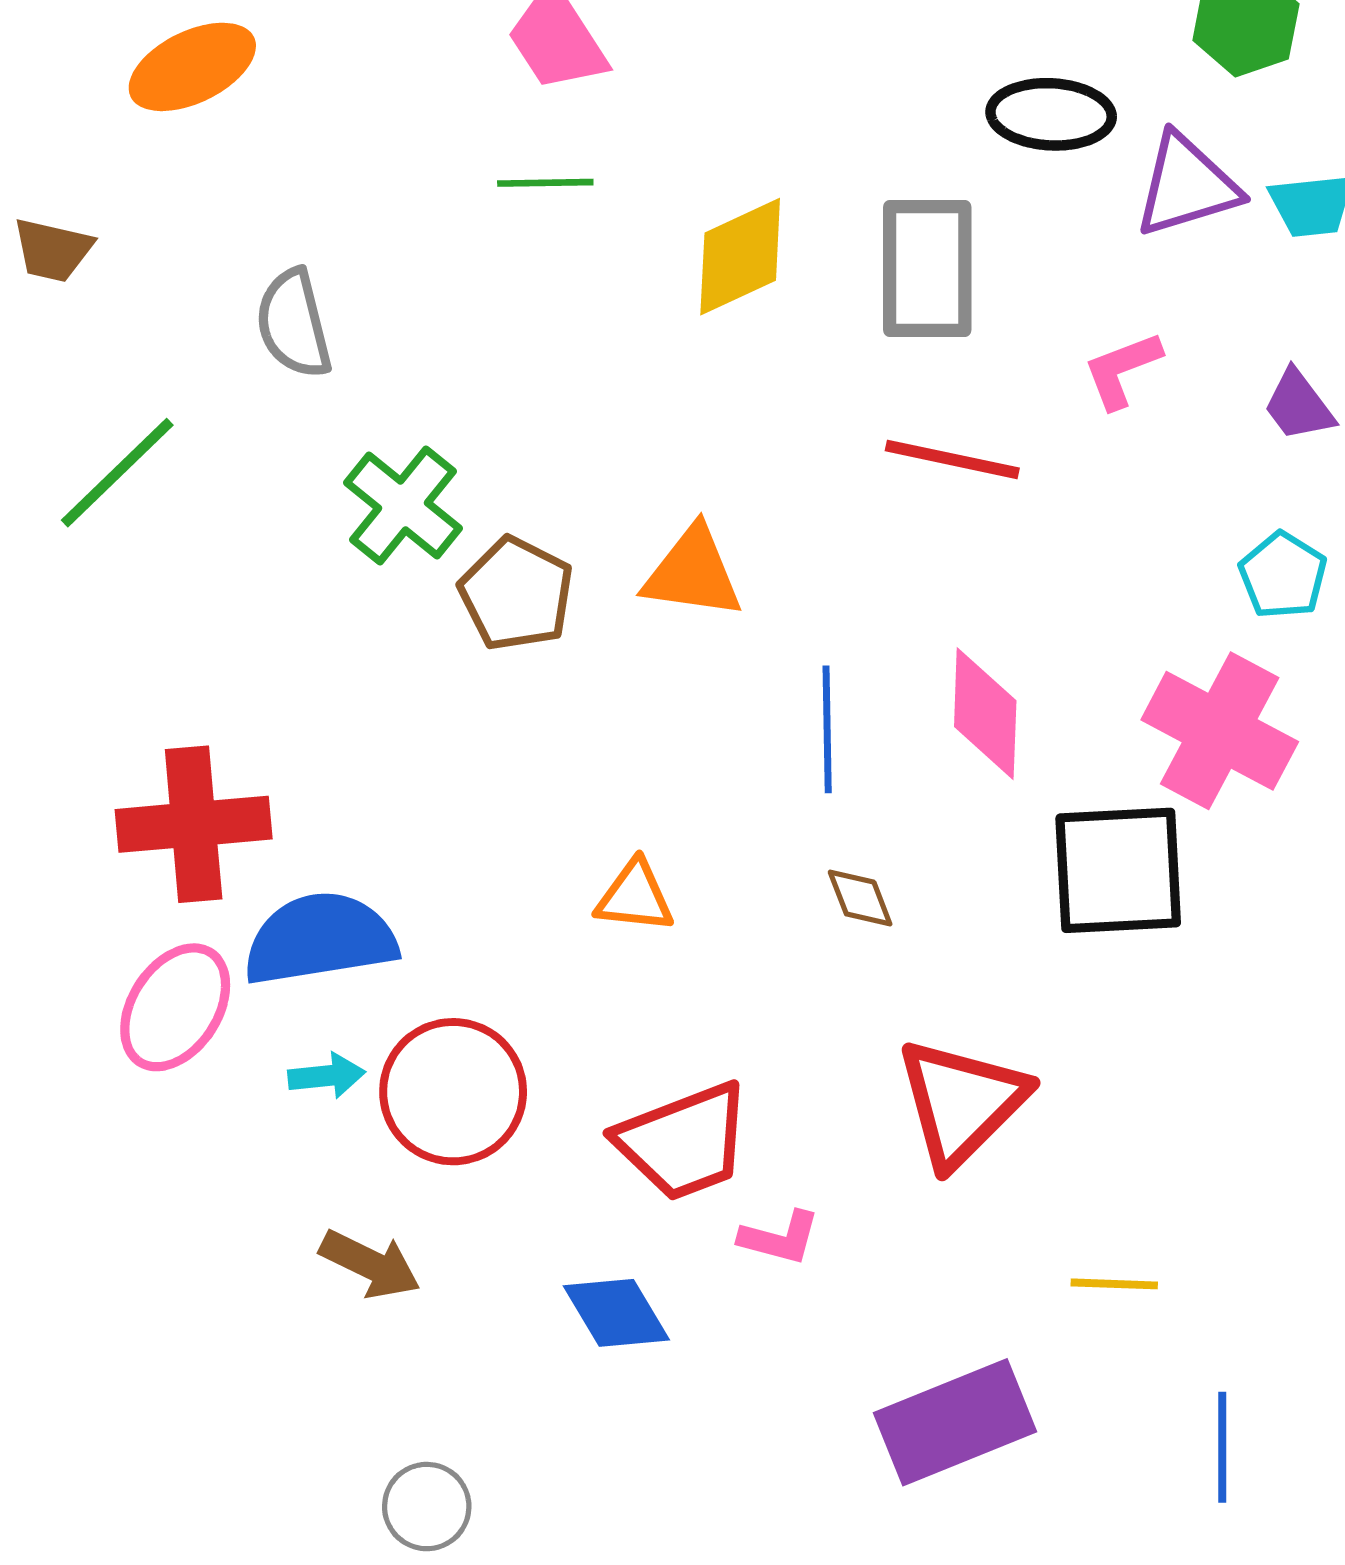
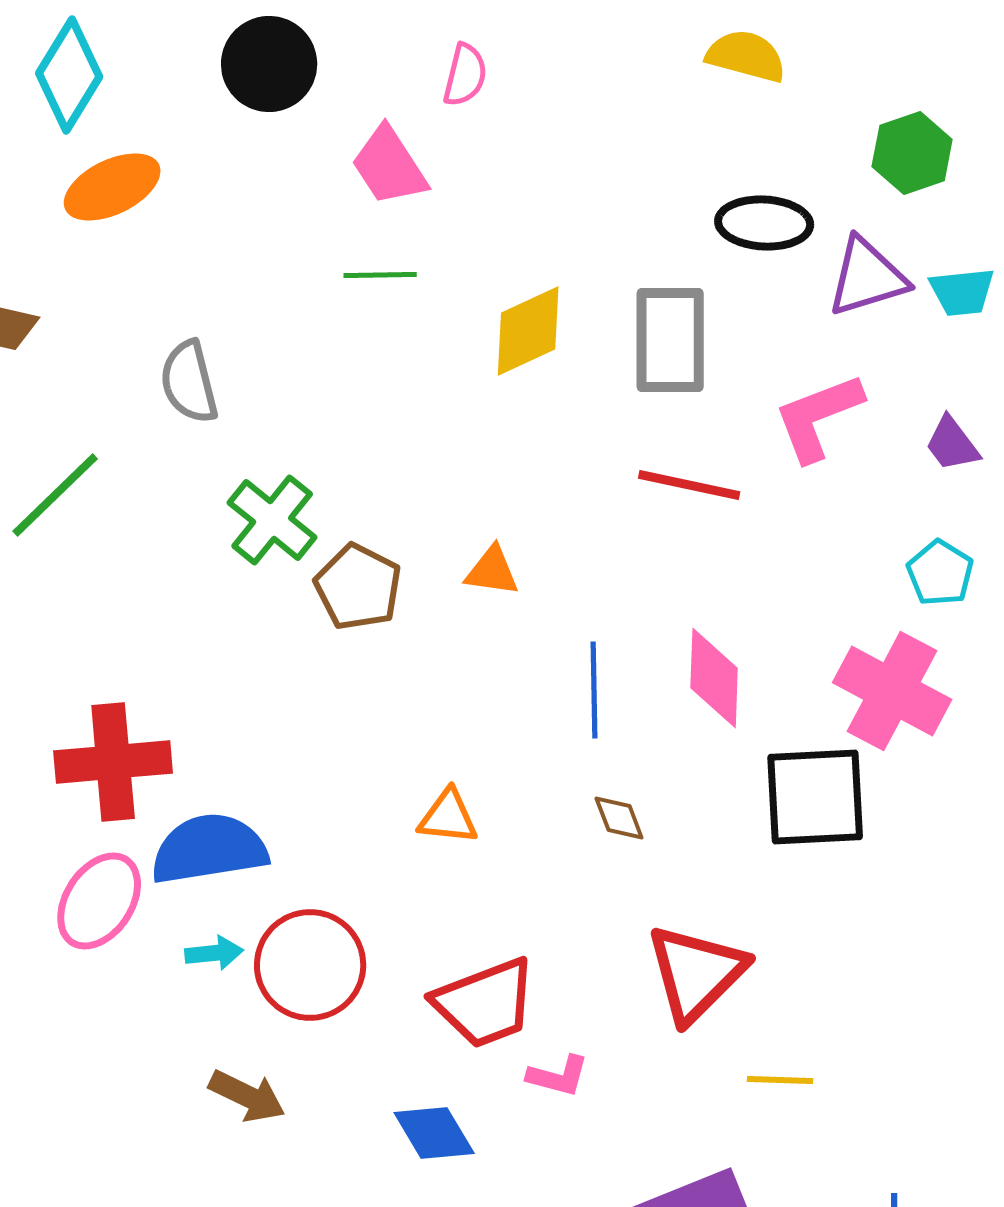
pink L-shape: (1122, 370) -> (818, 417), size x1.5
orange triangle: (693, 573) -> (492, 571), size x0.7
yellow line: (1114, 1284) -> (780, 1080), moved

